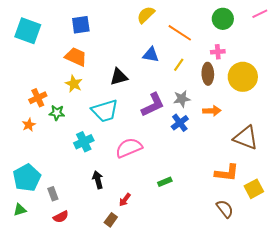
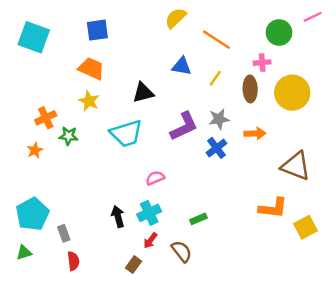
green circle: (223, 19) -> (279, 32), moved
cyan cross: (84, 142) -> (149, 213), moved
pink semicircle: (129, 148) -> (155, 178), size x0.6
brown semicircle: (225, 209) -> (182, 251), moved
red semicircle: (61, 217) -> (73, 261), turned -70

